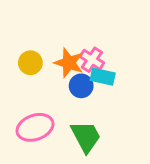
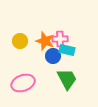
pink cross: (92, 60) -> (60, 39), turned -35
green trapezoid: (86, 137) -> (67, 79), moved

